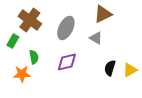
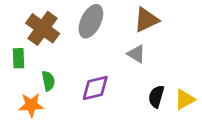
gray ellipse: (66, 28) -> (91, 21), moved
green rectangle: (13, 41) -> (18, 58), turned -32

